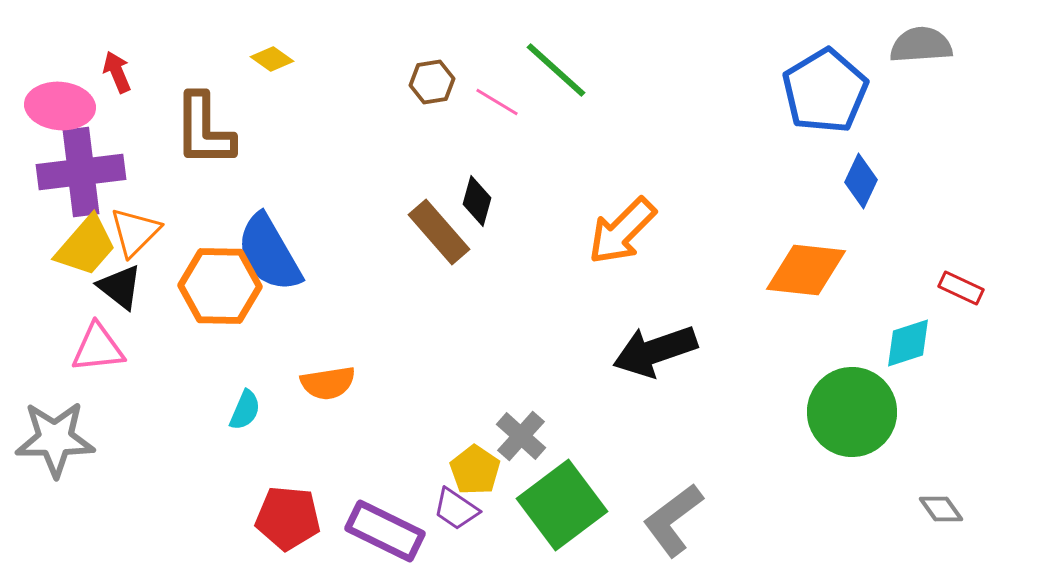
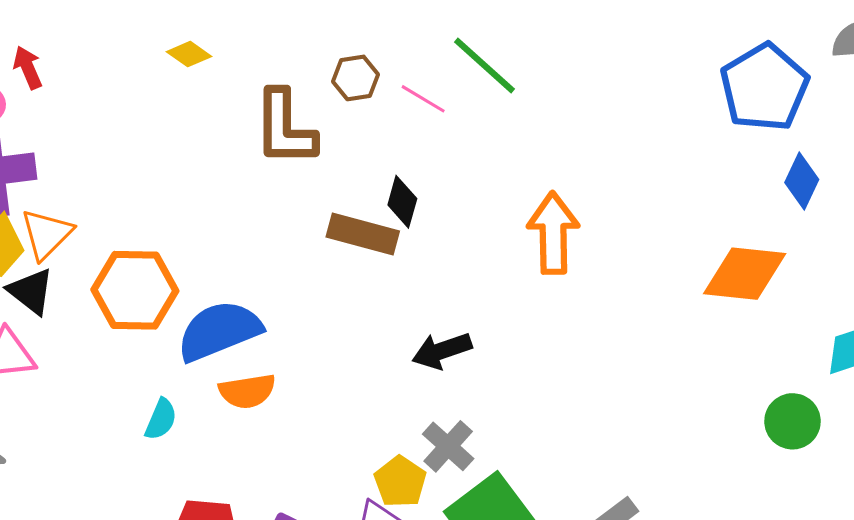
brown L-shape: (204, 130) -> (285, 128), moved
orange arrow: (622, 231) -> (553, 233), turned 134
brown rectangle: (439, 232) -> (363, 234), turned -34
blue semicircle: (269, 253) -> (219, 331), moved, turned 98
black arrow: (655, 351) -> (442, 351), moved, size x0.7
green circle: (852, 412) -> (792, 421), size x0.6

